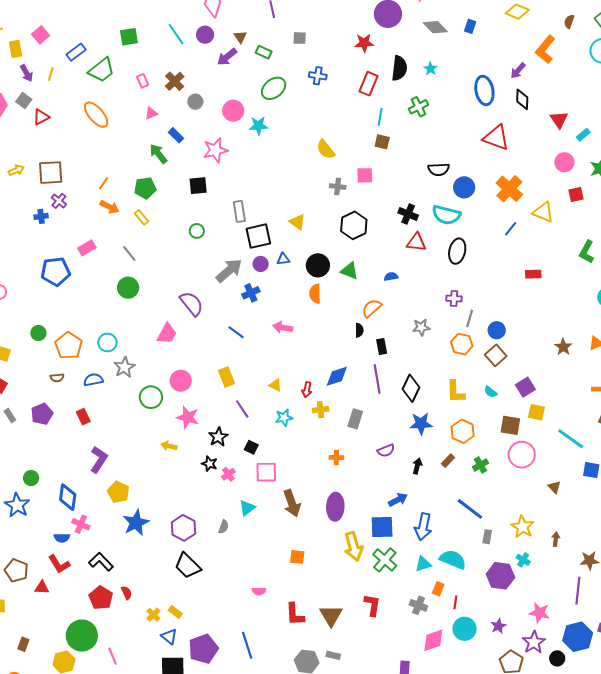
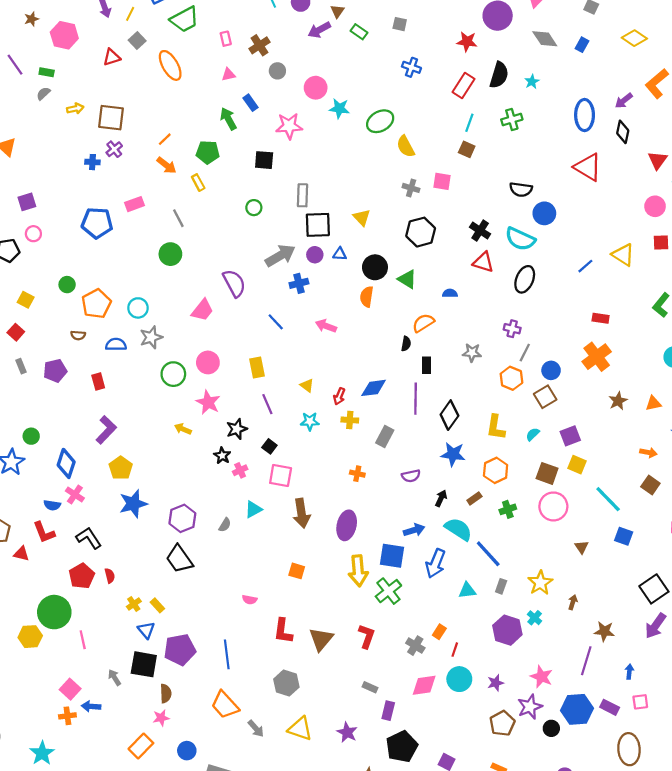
green ellipse: (274, 88) -> (380, 121), moved
gray square: (24, 100) -> (137, 40), moved
orange cross: (509, 189) -> (597, 357), moved
cyan semicircle: (491, 392) -> (533, 434), turned 88
cyan semicircle: (453, 559) -> (458, 529), moved
cyan triangle: (423, 564) -> (467, 590), moved
gray rectangle: (333, 655) -> (370, 687), moved

